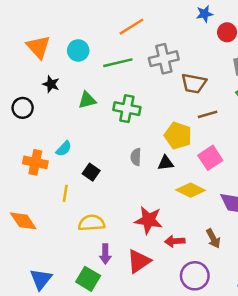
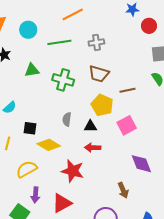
gray cross: (164, 59) -> (96, 42), size x0.7
brown trapezoid: (194, 83) -> (99, 74), moved
black square: (91, 172) -> (30, 128), turned -32
yellow diamond: (191, 190) -> (49, 145), moved
yellow semicircle: (91, 223) -> (27, 169), turned -30
red arrow: (175, 241) -> (93, 148), moved

